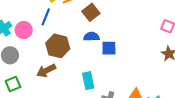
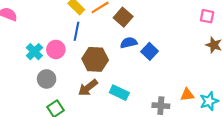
blue square: (109, 48) -> (150, 51), turned -35
cyan rectangle: (88, 81) -> (119, 93), moved, turned -42

